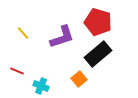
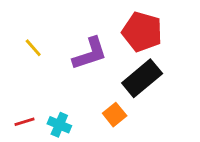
red line: (17, 71) -> (25, 122), moved, turned -40

